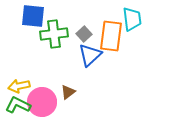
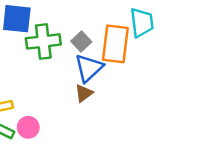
brown triangle: (68, 92) -> (84, 93), moved
pink circle: (42, 102) -> (28, 127), size x0.6

